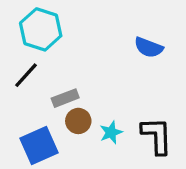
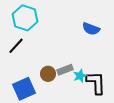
gray rectangle: (65, 98) -> (65, 70), moved
cyan star: (111, 132) -> (80, 76), moved

